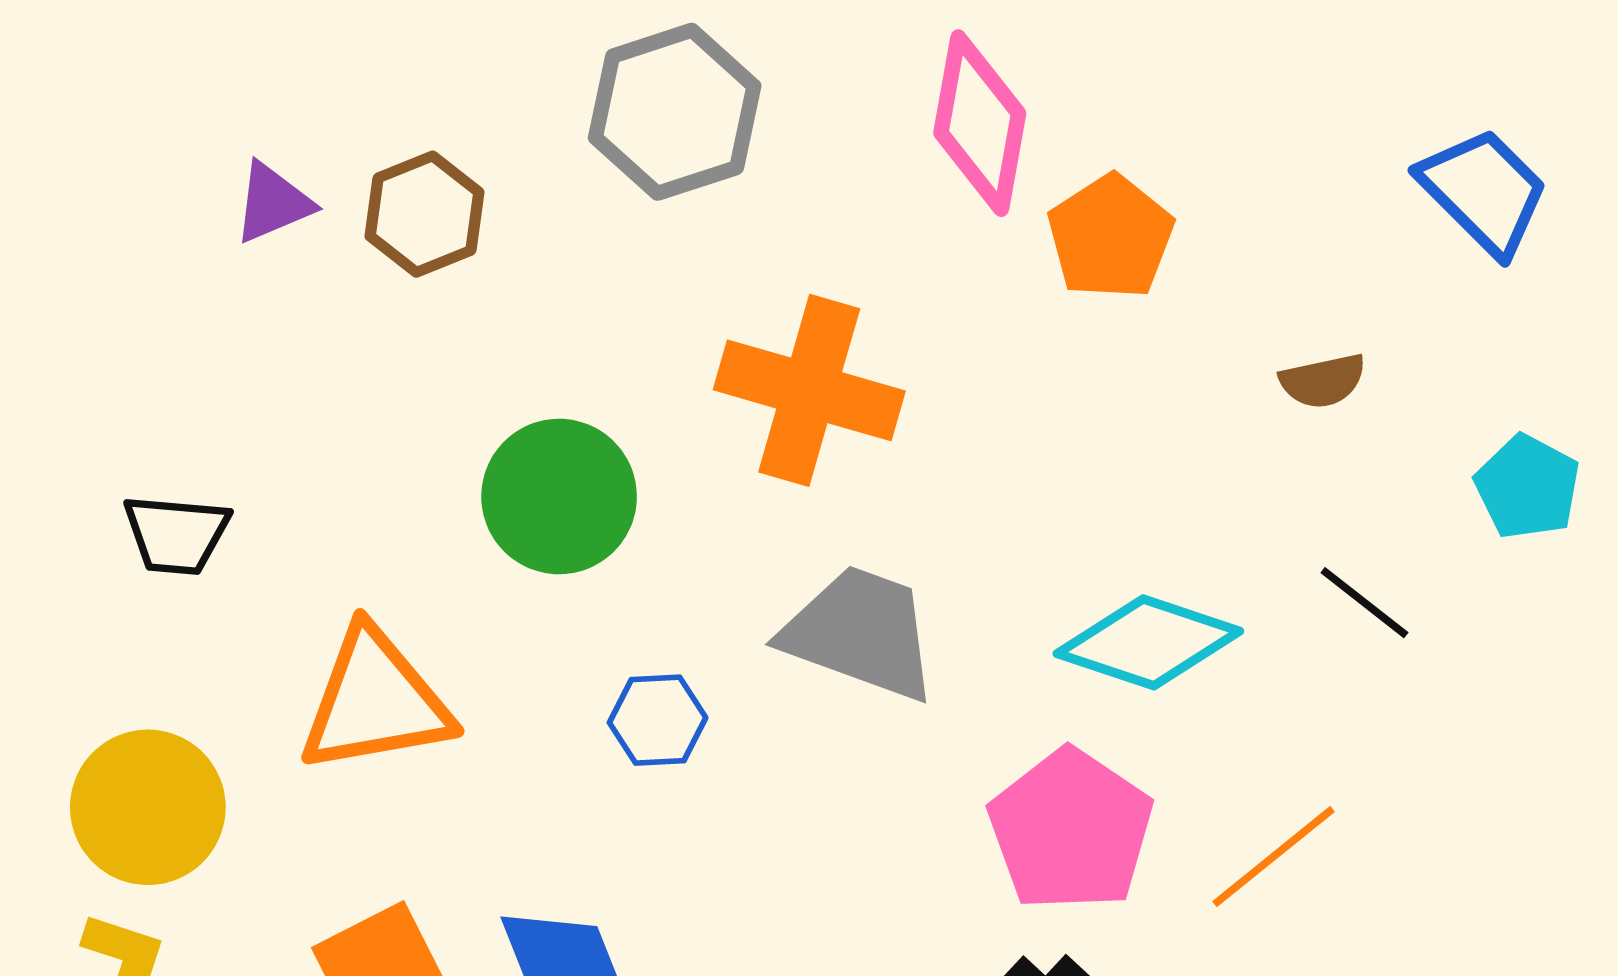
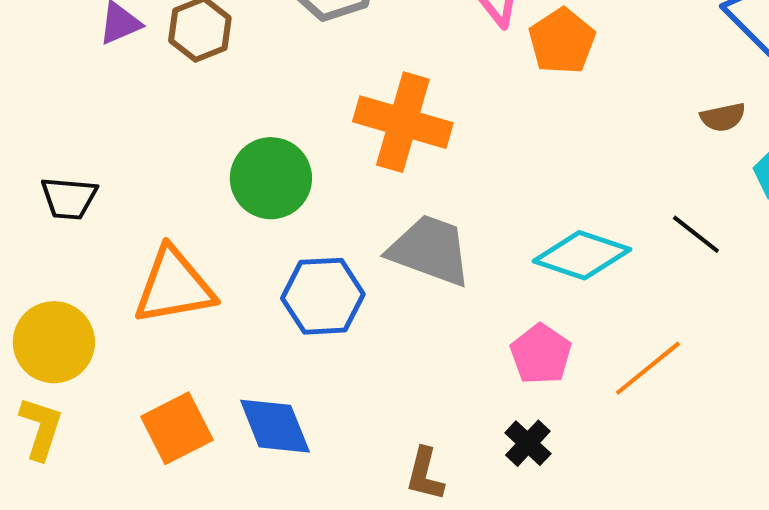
brown semicircle: (1323, 381) -> (723, 117), moved
blue hexagon: (658, 720) -> (323, 296), size x1.6
pink pentagon: (1071, 830) -> (541, 354), size x0.7

